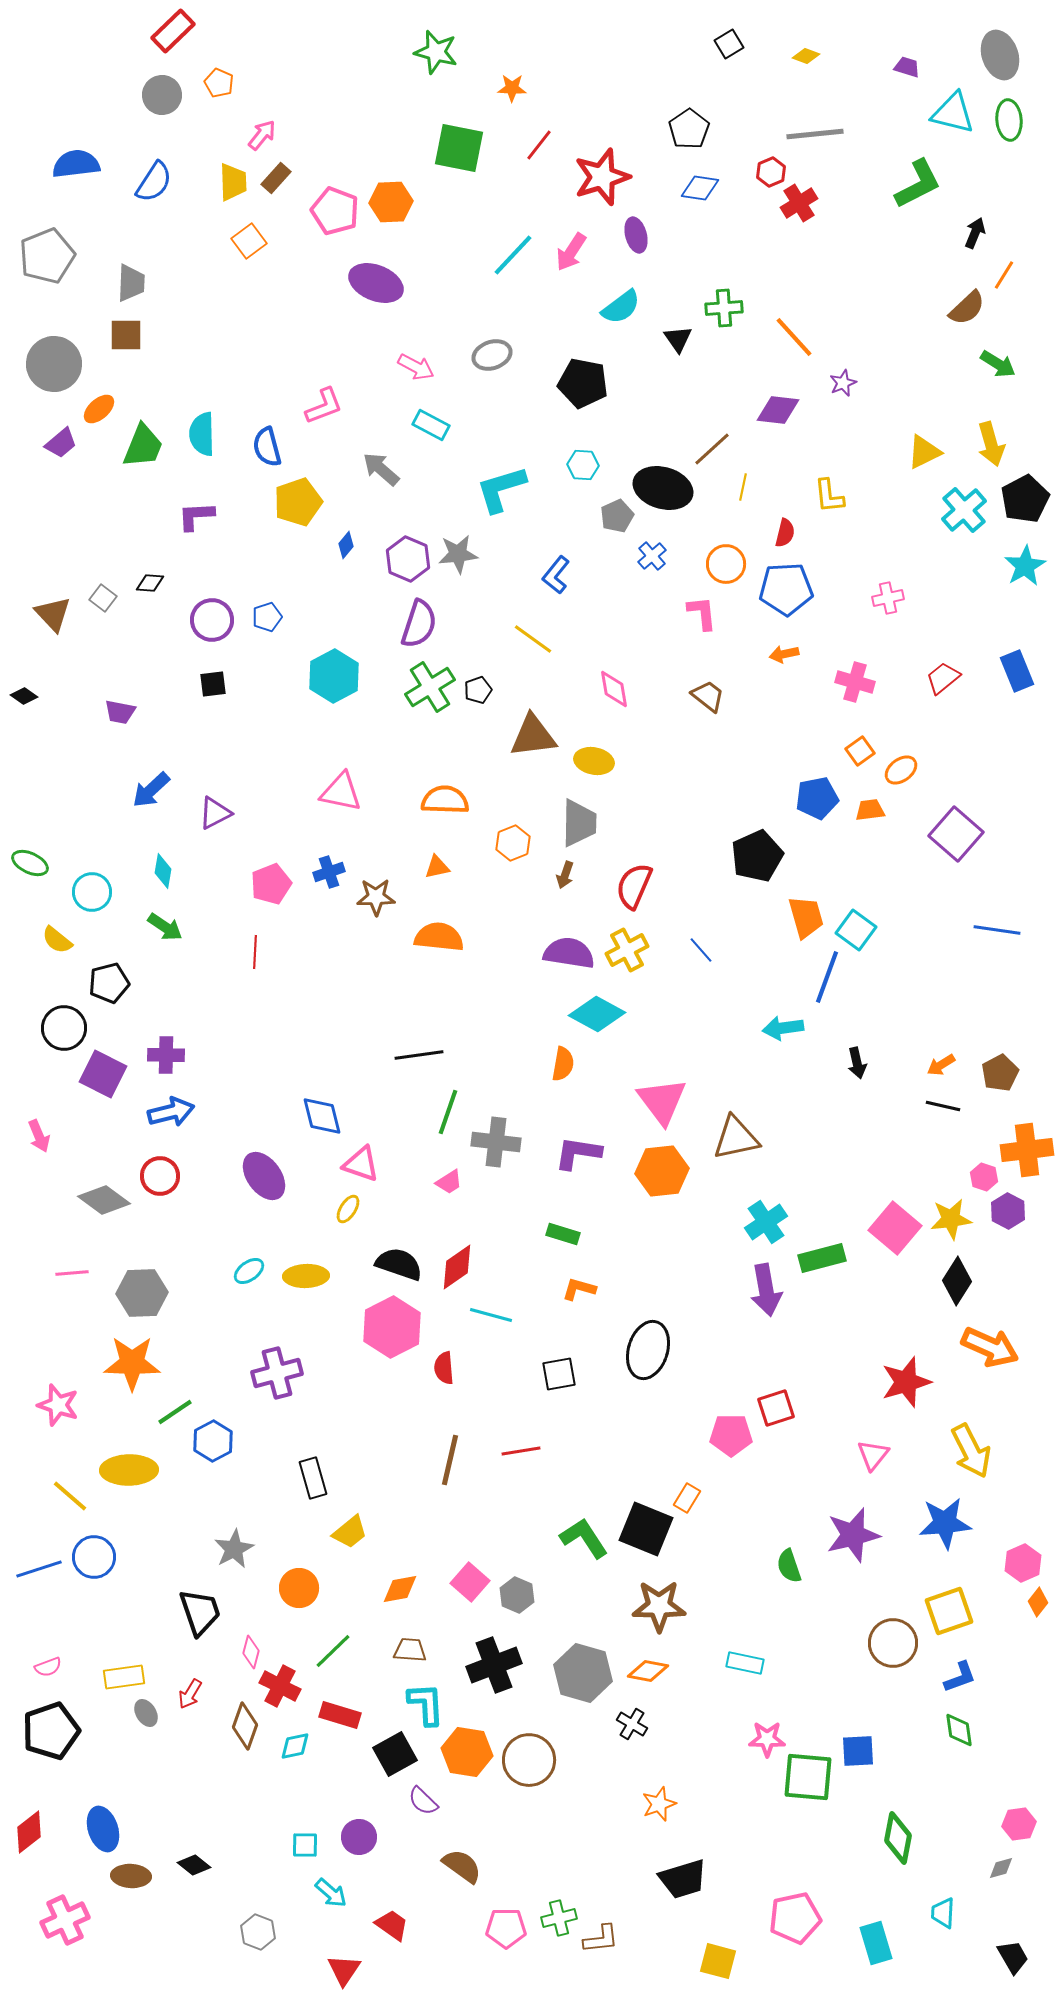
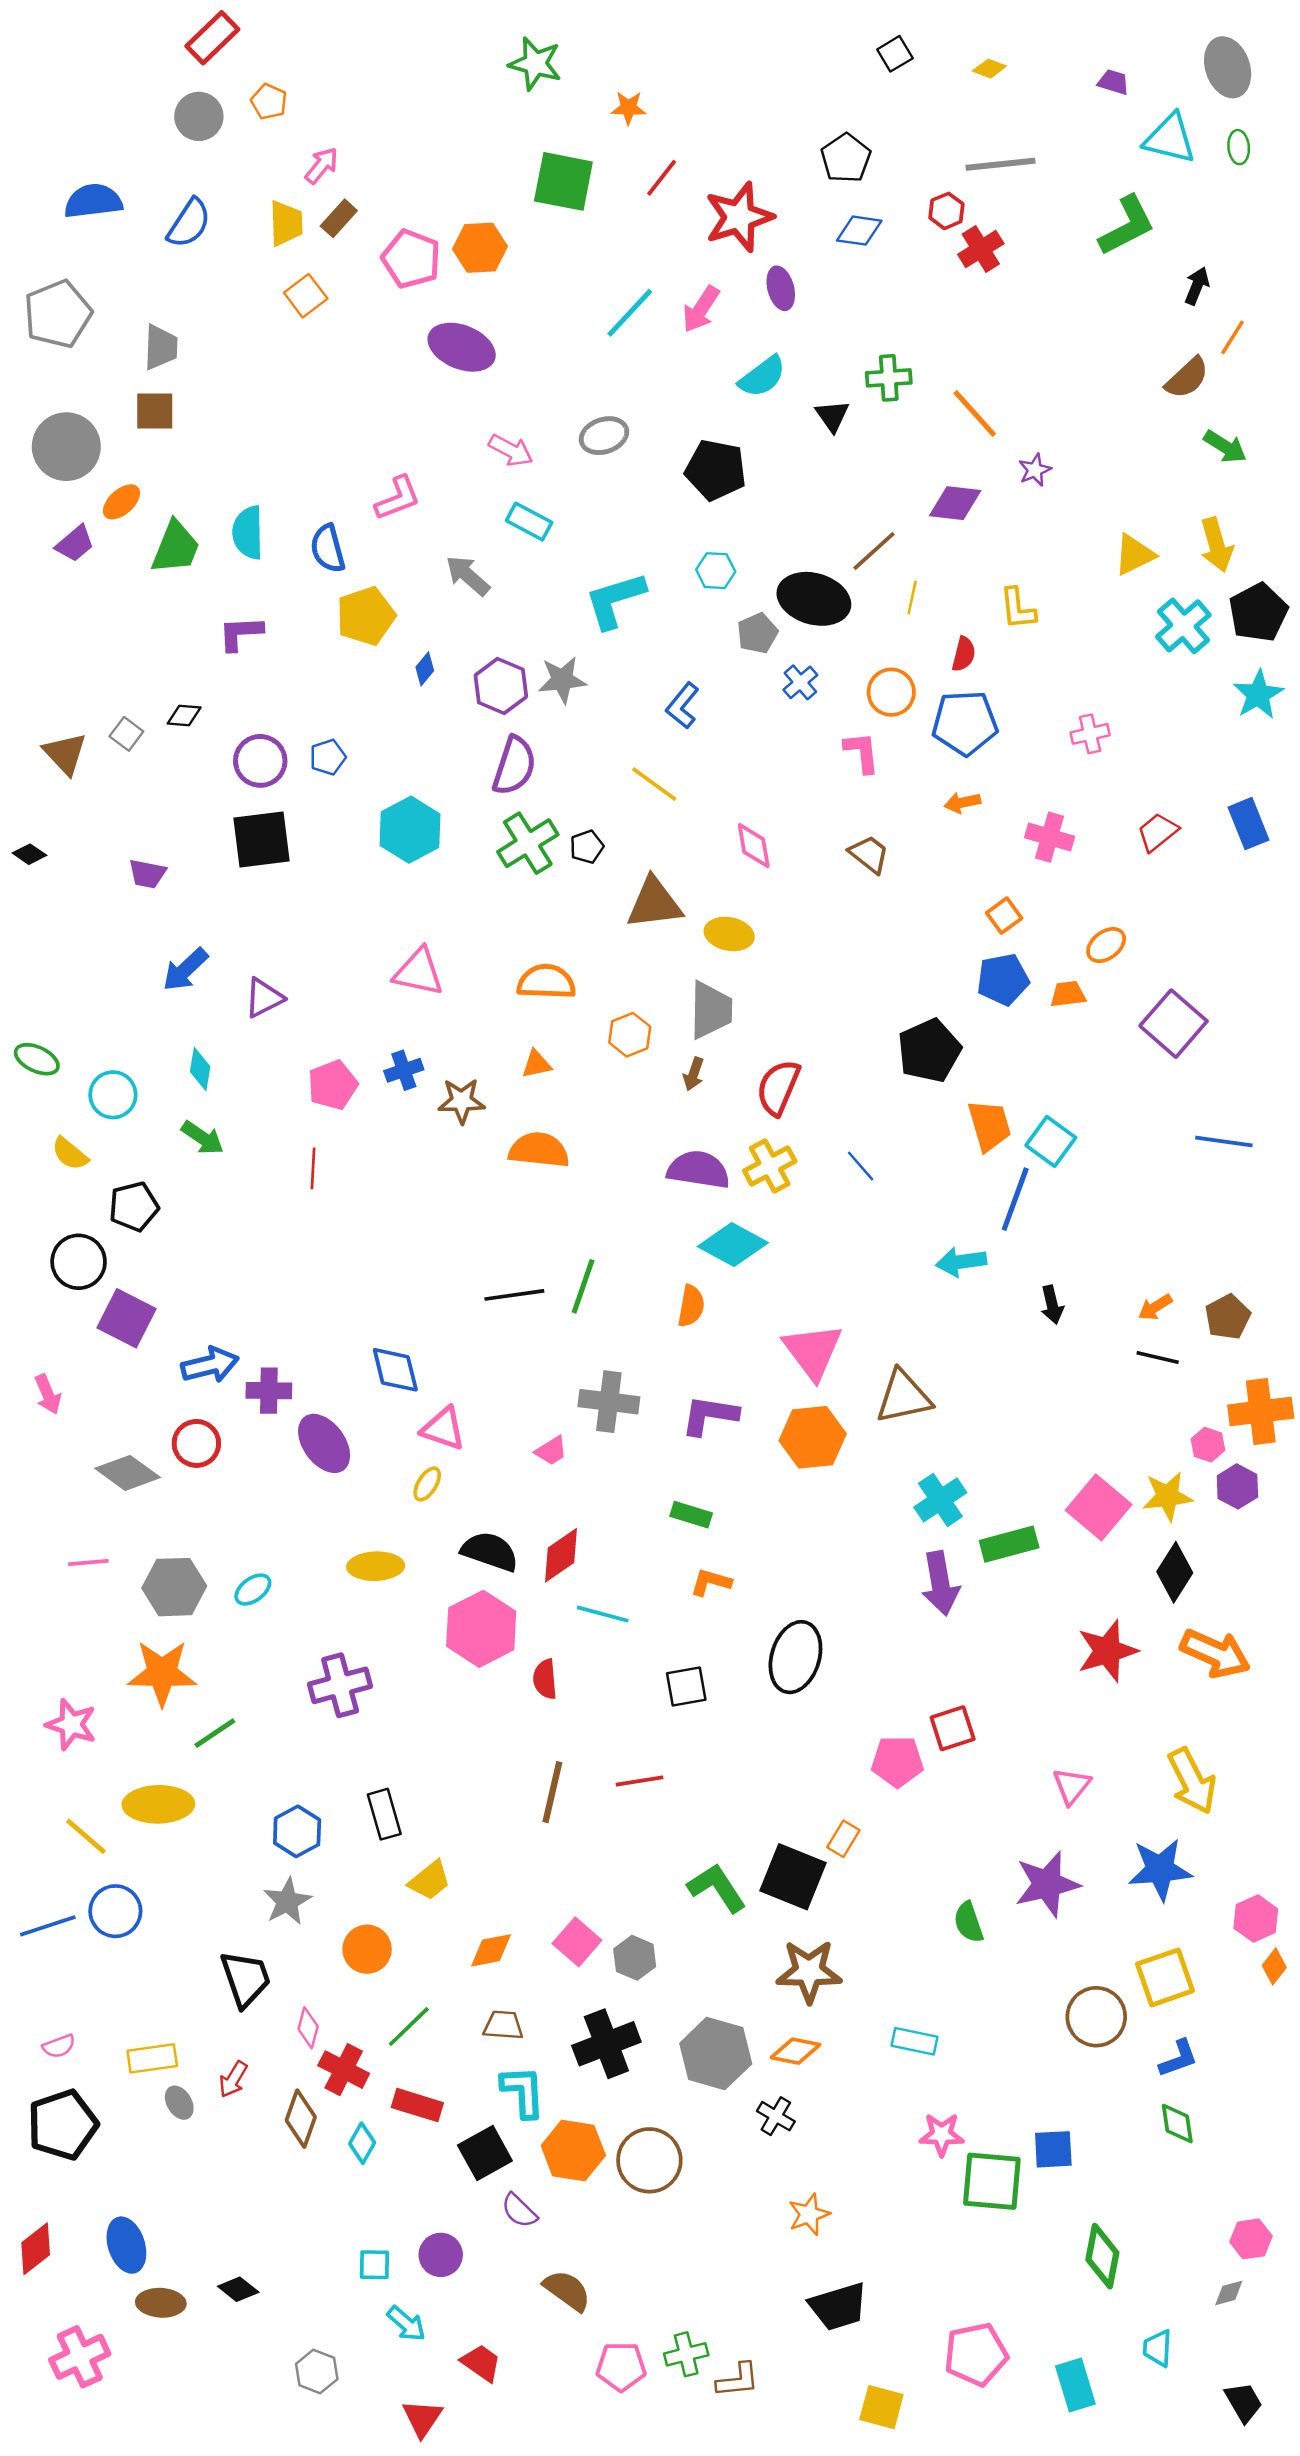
green ellipse: (1009, 120) -> (1239, 147), size x0.7
black square: (213, 684) -> (261, 839), size x1.8
orange square: (860, 751) -> (1004, 916), moved
purple cross: (166, 1055) -> (269, 1391), moved
green line: (448, 1112) -> (583, 1286), moved
cyan ellipse: (249, 1271) -> (253, 1590), moved
red star: (906, 1382) -> (1107, 1651), moved
blue hexagon: (213, 1441) -> (297, 1831), moved
cyan diamond: (295, 1746) -> (362, 2143), turned -48

